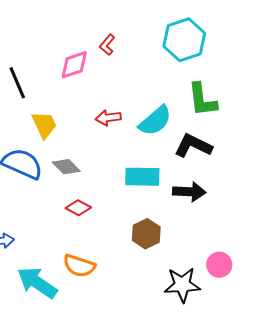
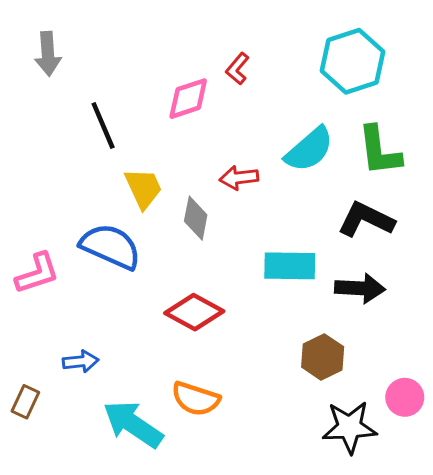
cyan semicircle: (155, 121) -> (309, 149), moved
gray diamond: (66, 167) -> (196, 218), moved, turned 56
red diamond: (78, 208) -> (194, 312), size x1.5
brown hexagon: (146, 234) -> (323, 357), moved

